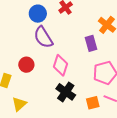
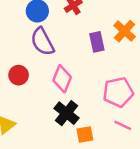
purple rectangle: (91, 43) -> (97, 42), moved
orange square: (93, 103) -> (85, 134), moved

